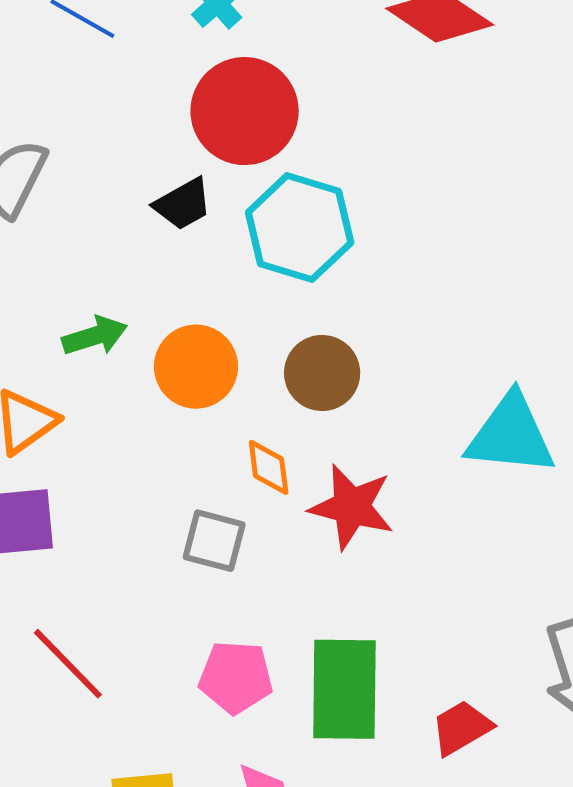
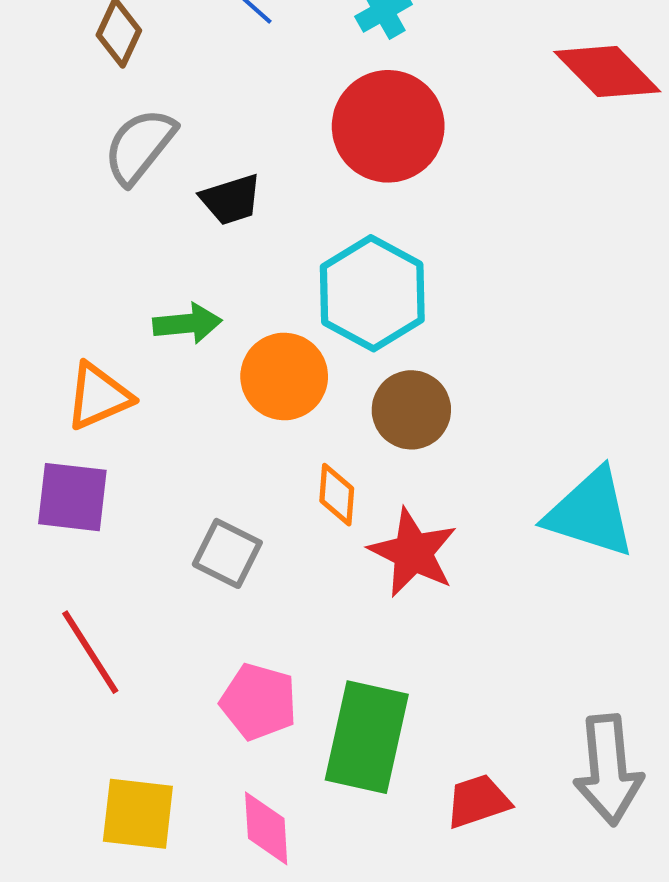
black trapezoid: (183, 204) -> (231, 200), moved
cyan hexagon: (300, 227) -> (372, 293), moved
gray square: (214, 541) -> (227, 553), moved

